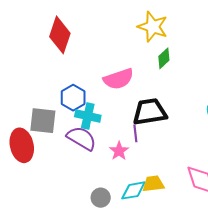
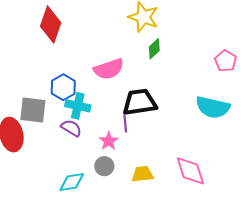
purple semicircle: (82, 138) -> (71, 128), size x0.7
cyan diamond: (133, 190) -> (72, 182), moved
gray circle: (101, 198) -> (104, 166), moved

